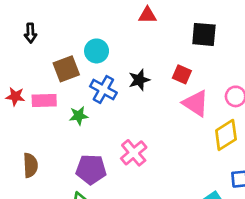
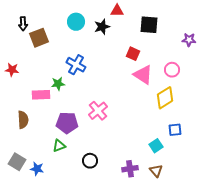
red triangle: (147, 15) -> (117, 11), moved
cyan circle: (97, 51) -> (76, 22), moved
brown square: (66, 69) -> (39, 38), moved
black star: (139, 80) -> (102, 27), moved
pink rectangle: (44, 101) -> (41, 95), moved

